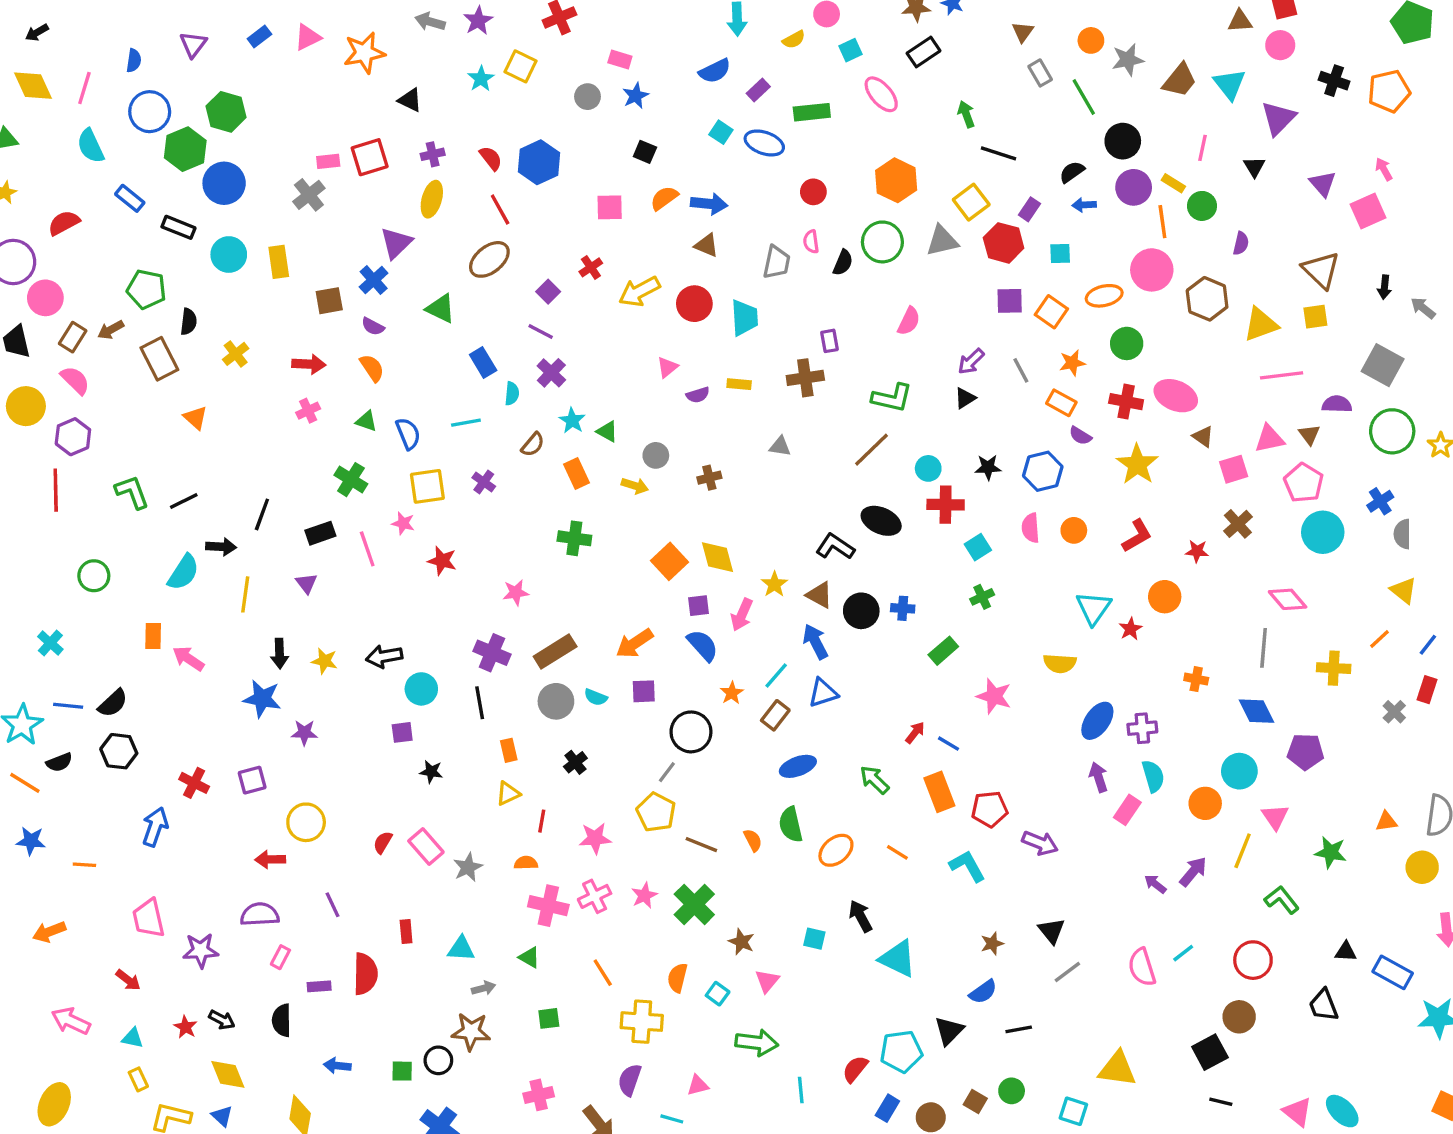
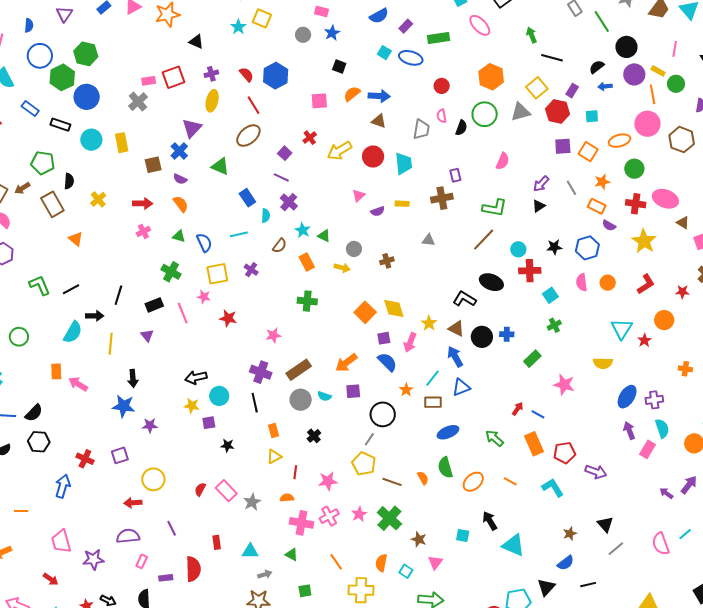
yellow star: (325, 661) -> (192, 406), moved
brown rectangle: (775, 715) -> (433, 402), turned 54

